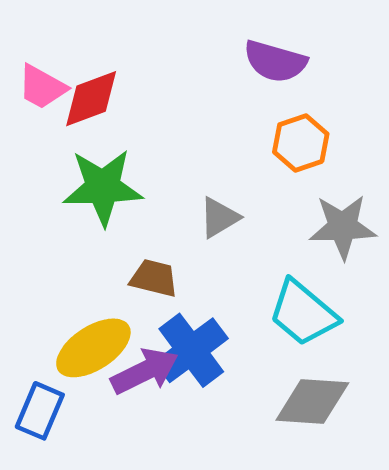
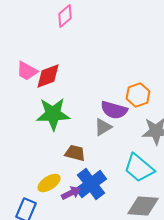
purple semicircle: (275, 61) -> (114, 110), moved
yellow ellipse: (93, 348) -> (49, 183), size x0.7
purple arrow: (145, 371) -> (71, 193), size x0.7

